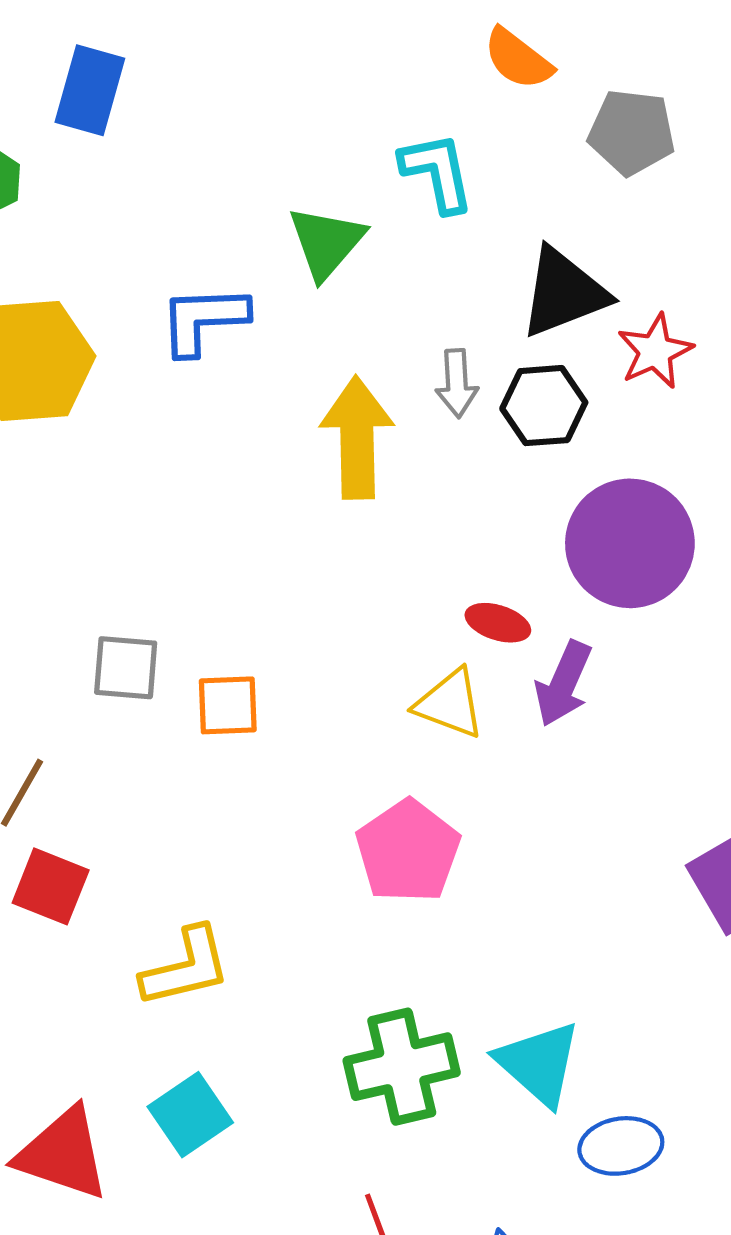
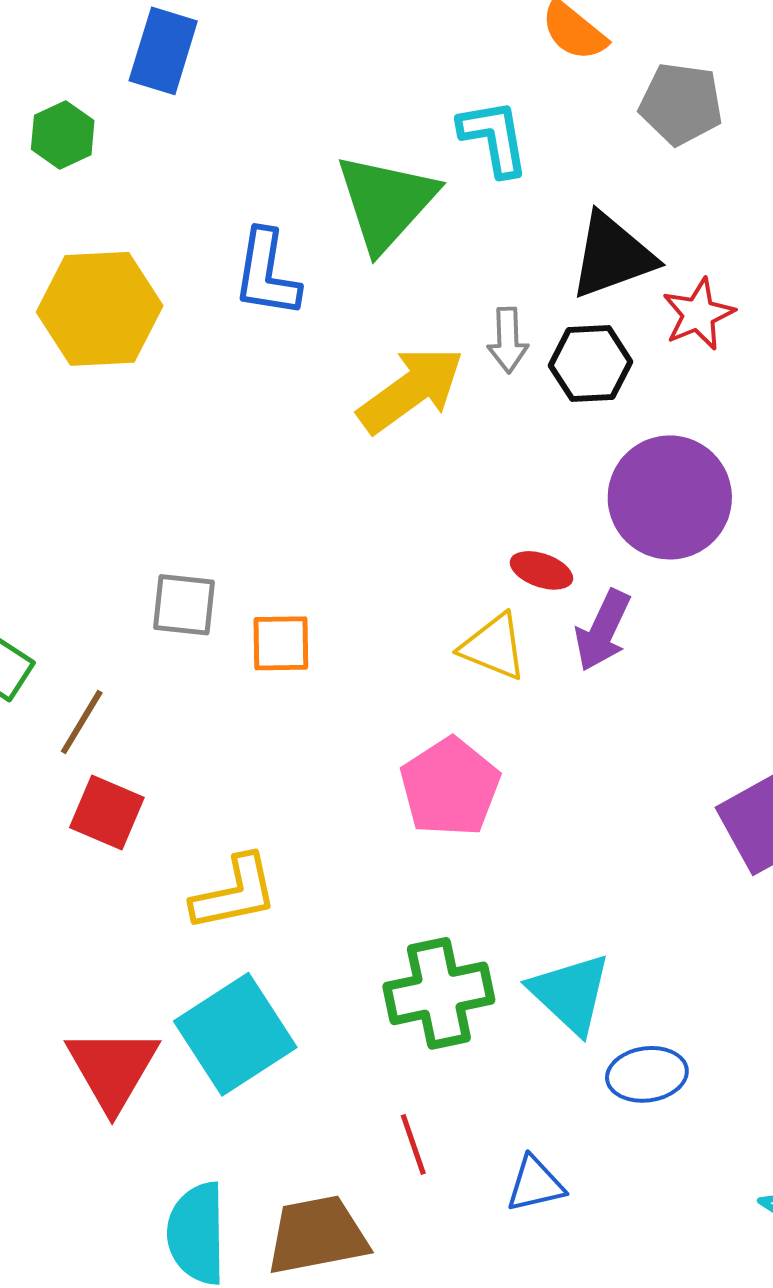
green triangle: (326, 242) -> (386, 202), size x1.4
blue L-shape: (203, 320) -> (267, 273), turned -80
yellow arrow: (357, 438) -> (411, 390), turned 54
cyan square: (190, 1115) -> (235, 1034), size x1.5
red triangle: (63, 1154) -> (112, 1069), turned 40

